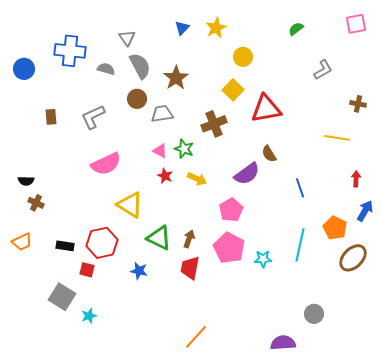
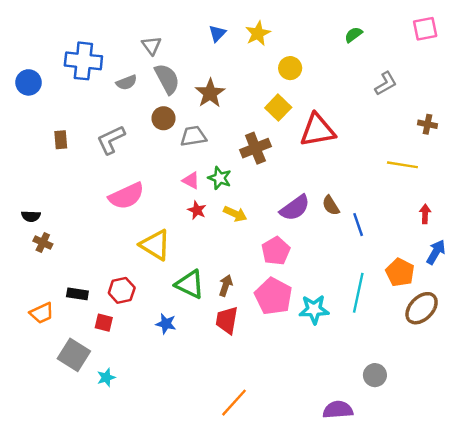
gray semicircle: (106, 69) -> (126, 82), turned 144
brown semicircle: (269, 154) -> (331, 205), moved
orange trapezoid: (22, 242) -> (42, 313), moved
red hexagon: (102, 243) -> (122, 290), size x0.7
cyan star: (263, 259) -> (314, 309), size x1.4

